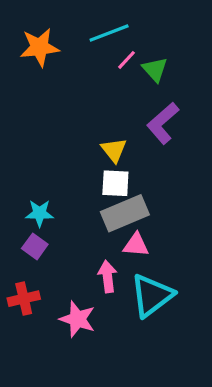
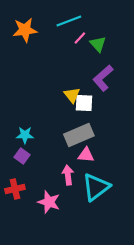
white square: (115, 183) -> (84, 103), moved

